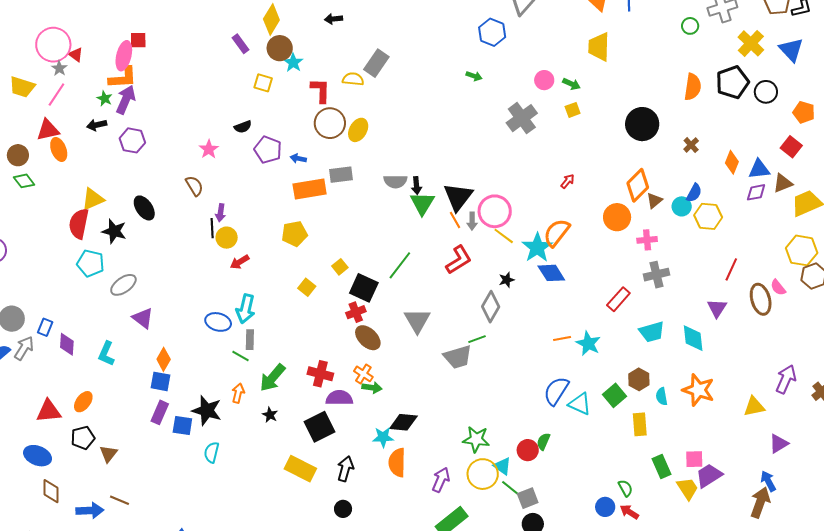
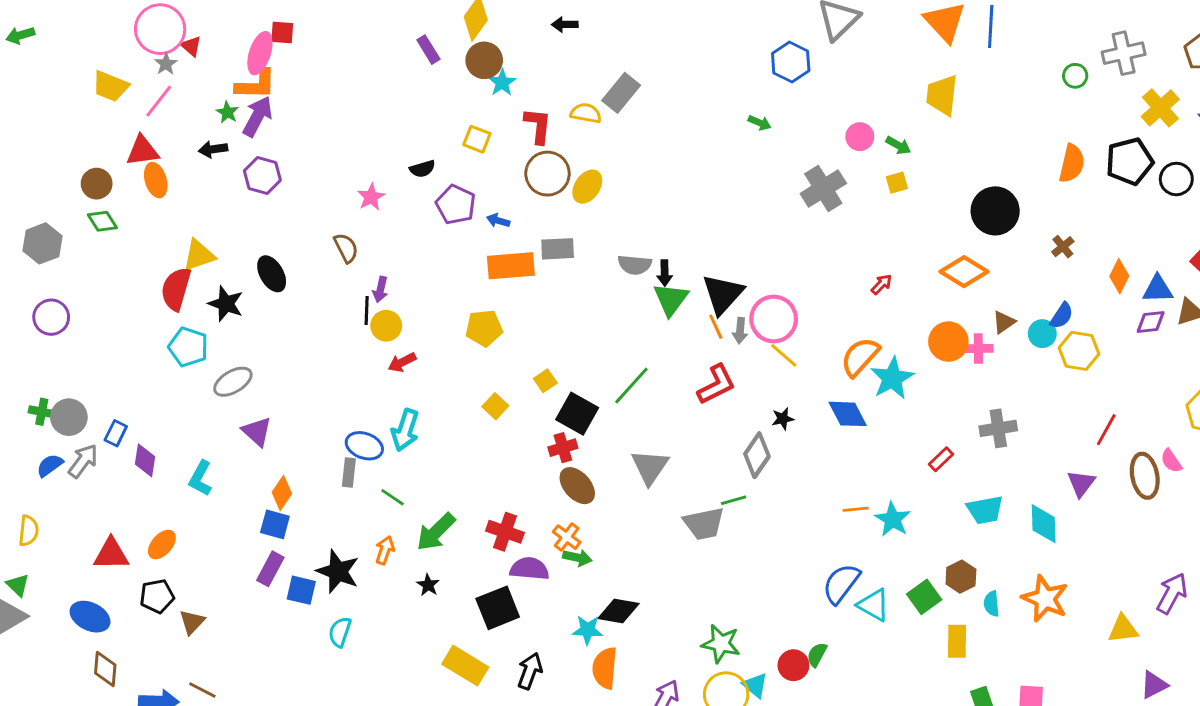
yellow square: (263, 83) -> (477, 139), moved
orange diamond: (638, 185) -> (964, 272), moved, turned 72
pink cross: (647, 240) -> (978, 348), moved
cyan star: (537, 248) -> (892, 378), moved
red rectangle: (618, 299) -> (941, 459), size x0.7
gray rectangle: (250, 340) -> (349, 473), moved

